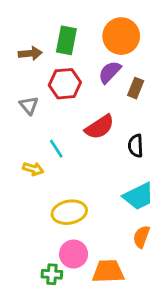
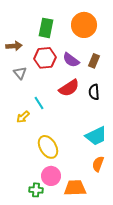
brown arrow: (30, 53) -> (14, 46), moved
purple semicircle: (110, 72) -> (71, 60), moved, turned -96
black semicircle: (136, 146) -> (94, 92), moved
yellow arrow: (33, 169) -> (23, 117), turned 120
yellow ellipse: (69, 212) -> (48, 147), turned 70

